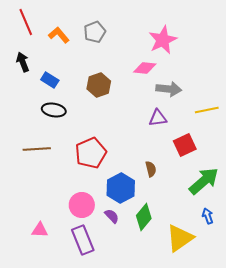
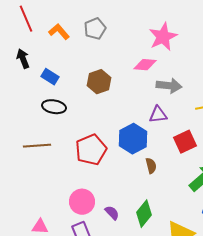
blue hexagon: (121, 188) -> (133, 139), moved

